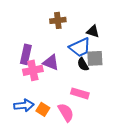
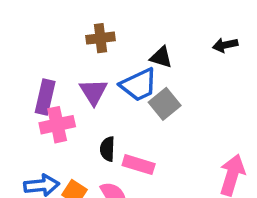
gray square: (95, 58) -> (165, 104), turned -36
purple triangle: (51, 62) -> (94, 92), moved, turned 36
black semicircle: (83, 64) -> (107, 149), moved, turned 32

